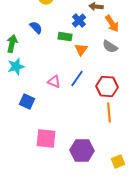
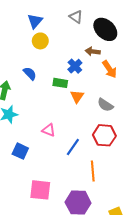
gray semicircle: (110, 47) -> (105, 105), moved
blue line: (77, 79) -> (73, 147), moved
orange line: (109, 113) -> (93, 171), moved

